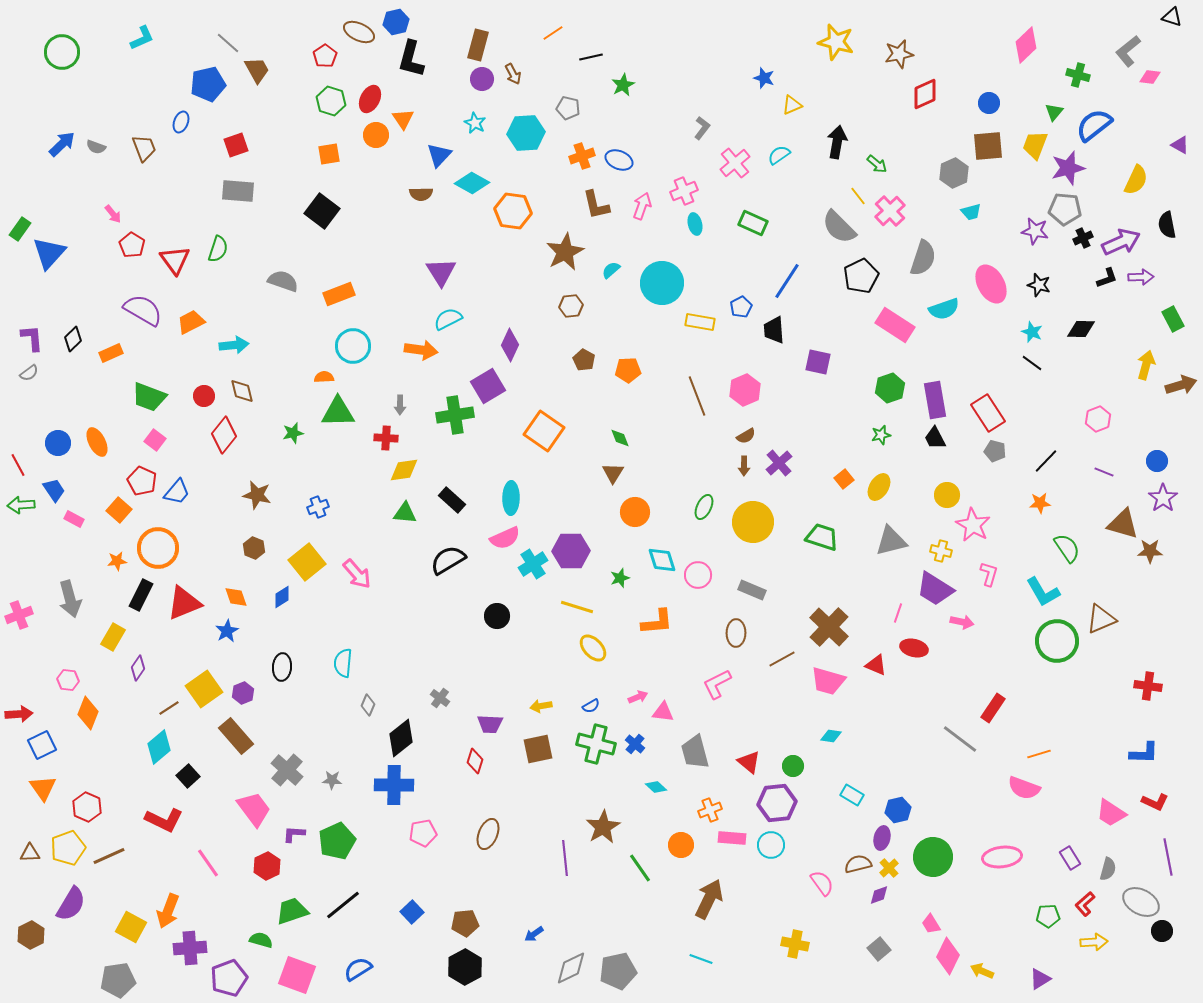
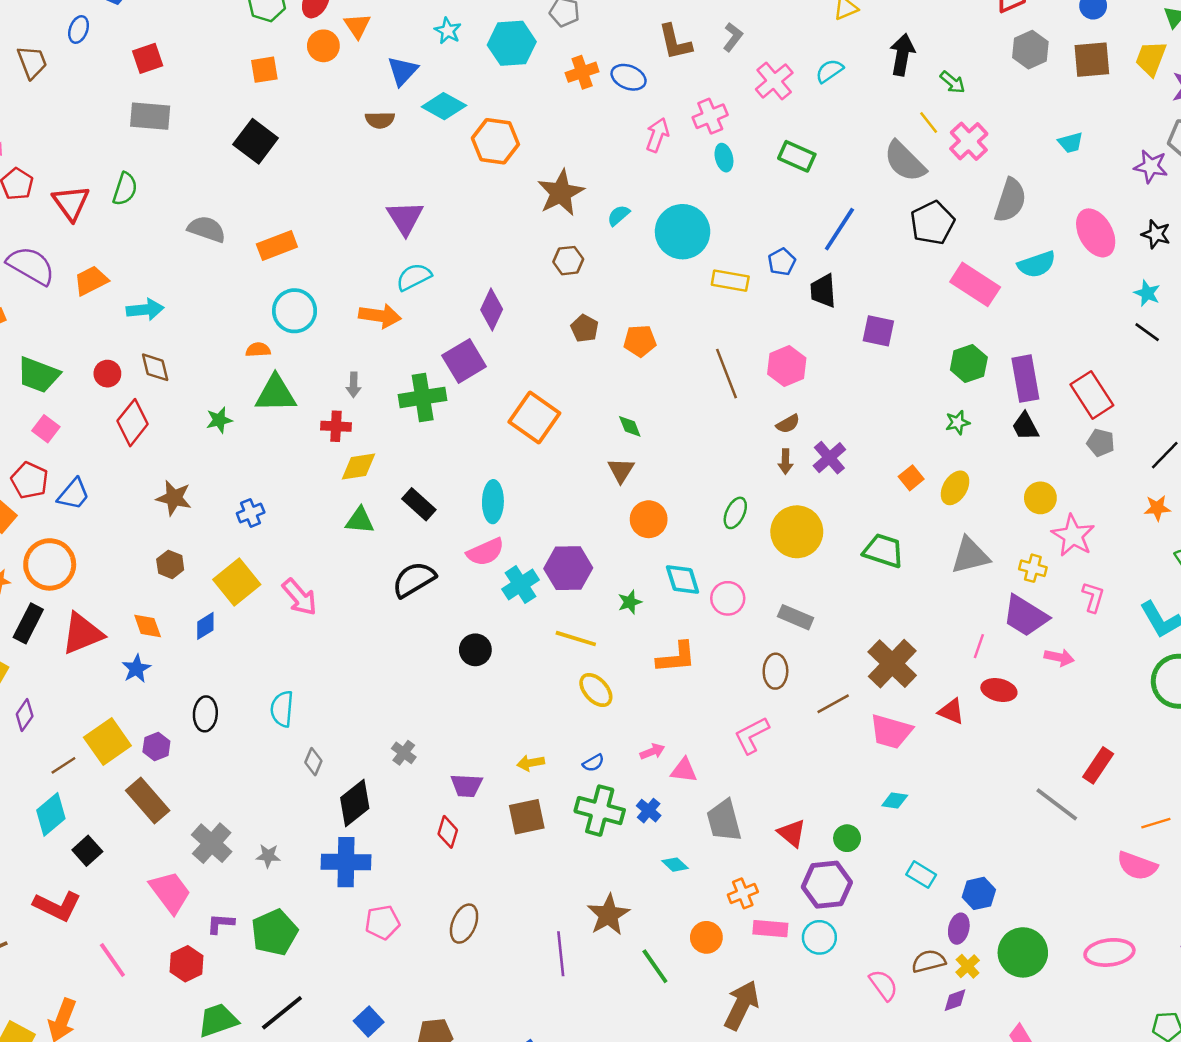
gray hexagon: (954, 173) -> (1030, 50), moved
brown L-shape: (596, 205) -> (675, 42), moved

